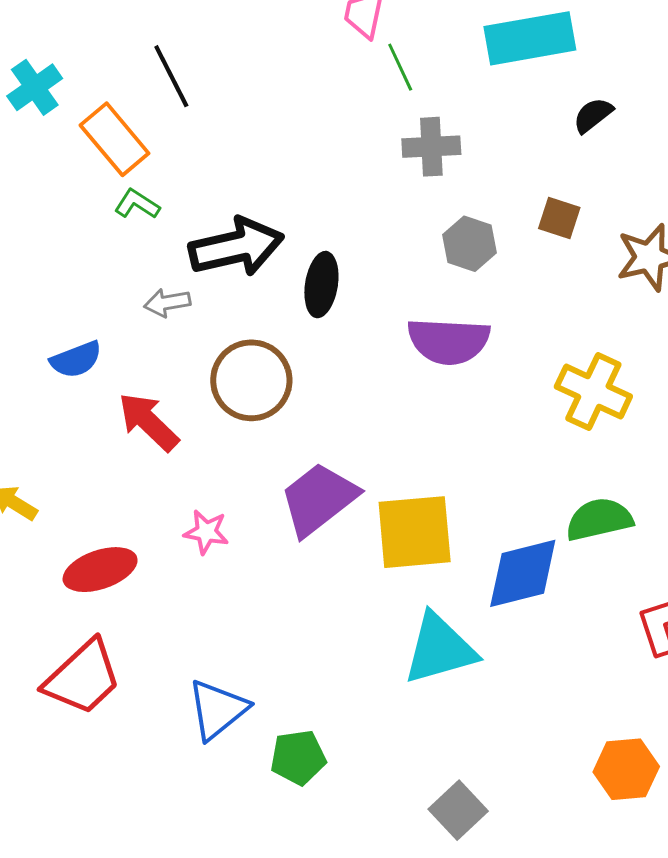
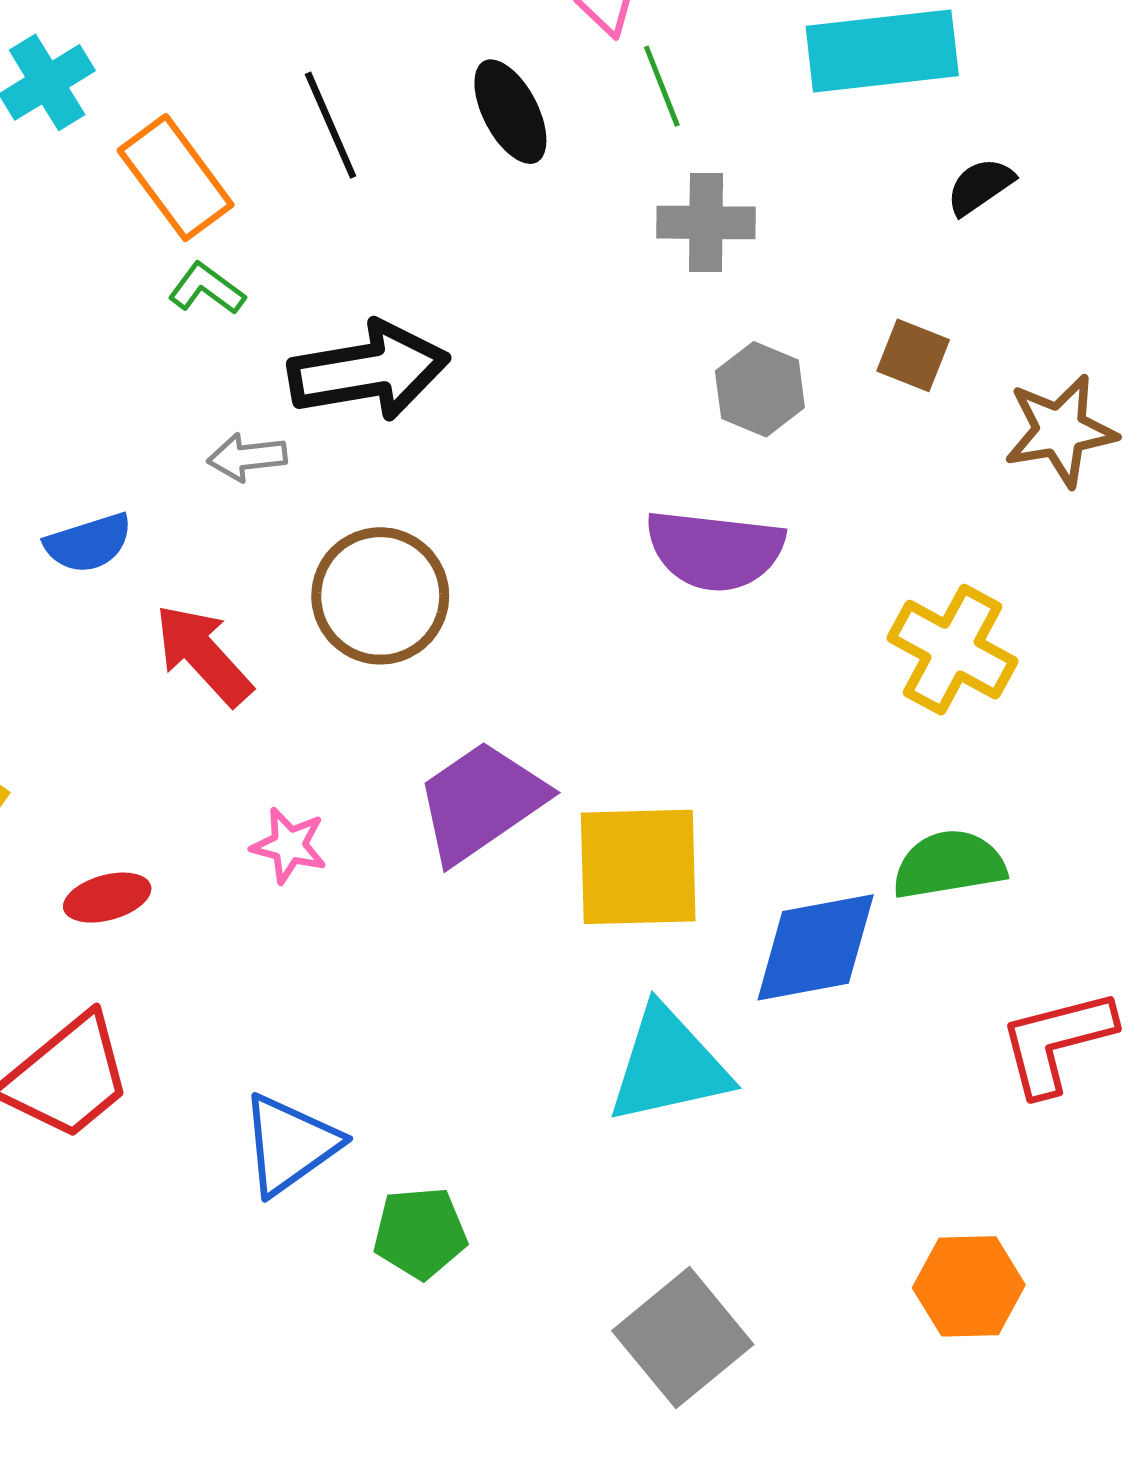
black line: (171, 76) -> (331, 125), moved
black ellipse: (321, 285) -> (510, 112), moved, turned -40
red ellipse: (100, 570) -> (107, 898), size x0.7
gray square: (458, 810) -> (683, 1338), size x1.4

